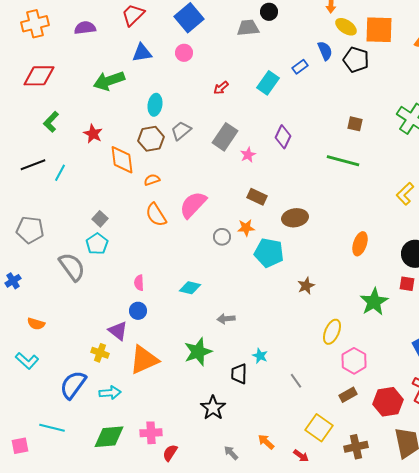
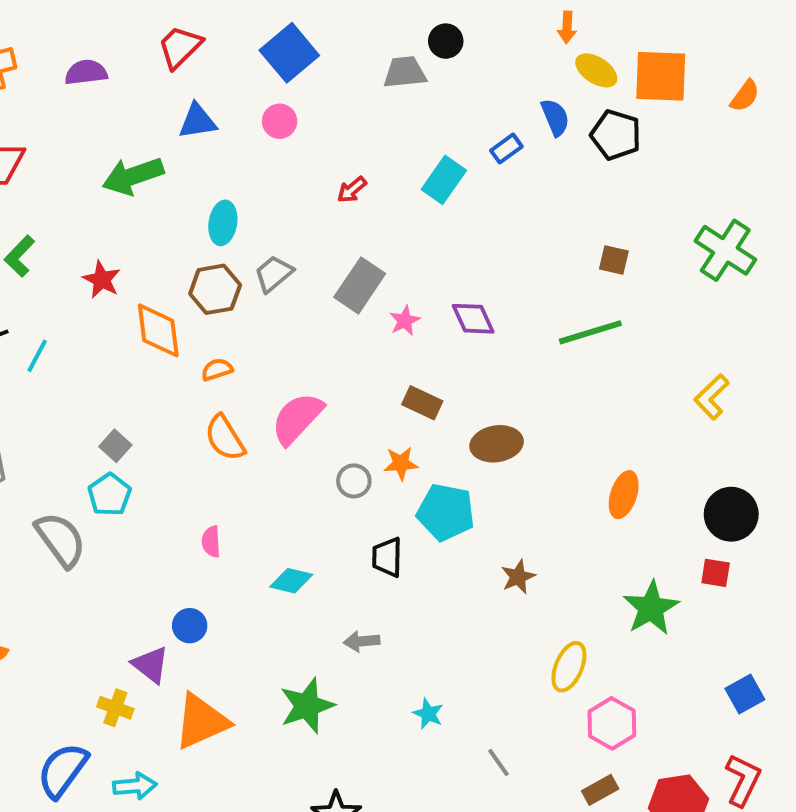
purple diamond: (283, 137) -> (473, 319), moved, turned -50
green line: (343, 161) -> (590, 332), turned -32
pink semicircle: (139, 283) -> (211, 542), moved
black trapezoid: (239, 374) -> (387, 557), moved

